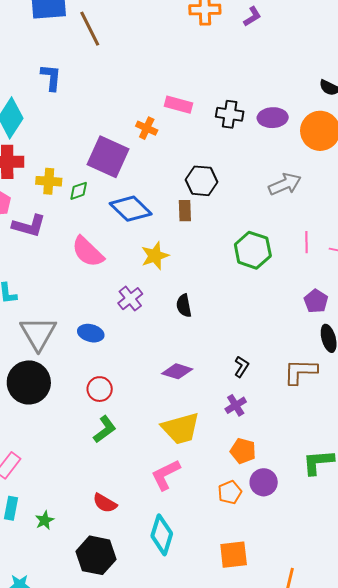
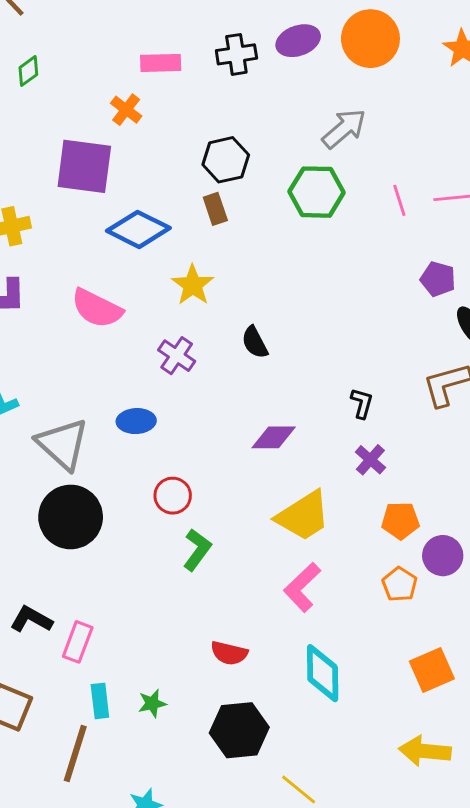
orange cross: (147, 128) -> (126, 110), turned 30
green diamond: (79, 191) -> (28, 71), moved
green hexagon: (253, 250) -> (317, 192), moved
green star: (45, 520) -> (152, 703), turned 30

